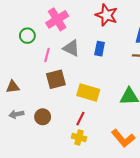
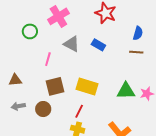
blue rectangle: (100, 49) -> (98, 45), turned -72
pink line: (47, 55) -> (48, 59), moved
brown square: (56, 79) -> (55, 86), moved

